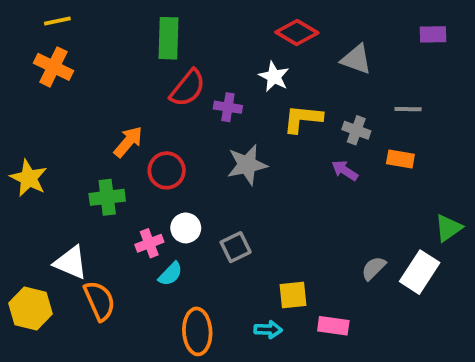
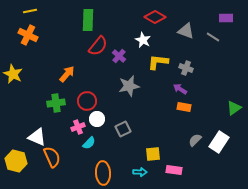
purple cross: (228, 107) -> (119, 56), turned 32
gray line: (408, 109) -> (213, 37), moved, turned 32
orange rectangle: (400, 159) -> (184, 107), moved
red circle: (167, 170) -> (87, 101), moved
yellow star: (29, 178) -> (13, 74), moved
green triangle: (448, 228) -> (234, 108), moved

